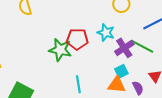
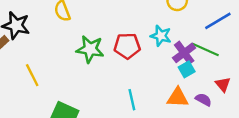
green star: (60, 50) -> (90, 49), moved
cyan square: (121, 71) -> (187, 69), moved
purple semicircle: (138, 88) -> (203, 100), turned -32

